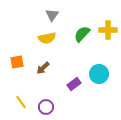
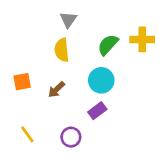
yellow semicircle: (47, 38) -> (62, 50), turned 96
cyan circle: (99, 74) -> (101, 80), moved
purple circle: (46, 107) -> (71, 137), moved

